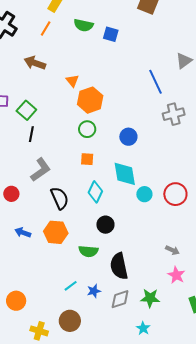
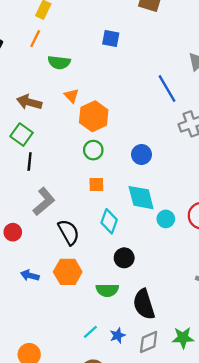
green semicircle: (84, 25) -> (59, 62), moved
brown arrow: (35, 63) -> (29, 102), moved

